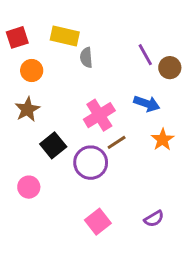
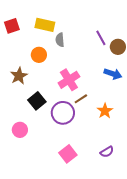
orange circle: (32, 71) -> (39, 55), moved
blue arrow: (147, 104) -> (113, 74), moved
orange star: (163, 140) -> (105, 111), moved

